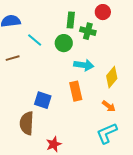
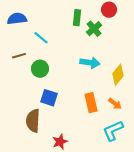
green cross: (88, 31) -> (94, 29), turned 35
green circle: (64, 43) -> (40, 69), moved
orange rectangle: (76, 91) -> (91, 103), moved

